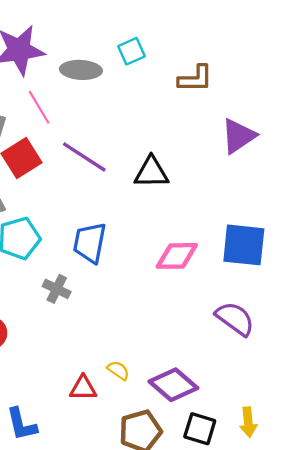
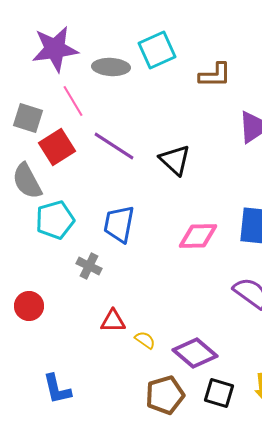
cyan square: (132, 51) -> (157, 50), size x1.5
black triangle: (151, 172) -> (175, 160), turned 44
red triangle: (83, 388) -> (113, 321), moved

